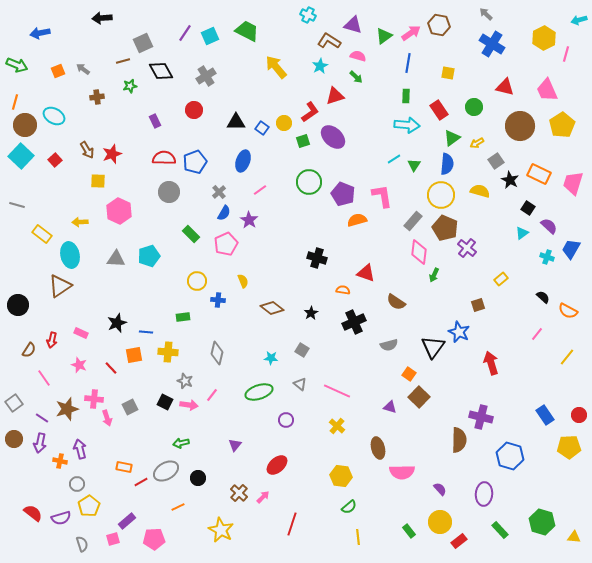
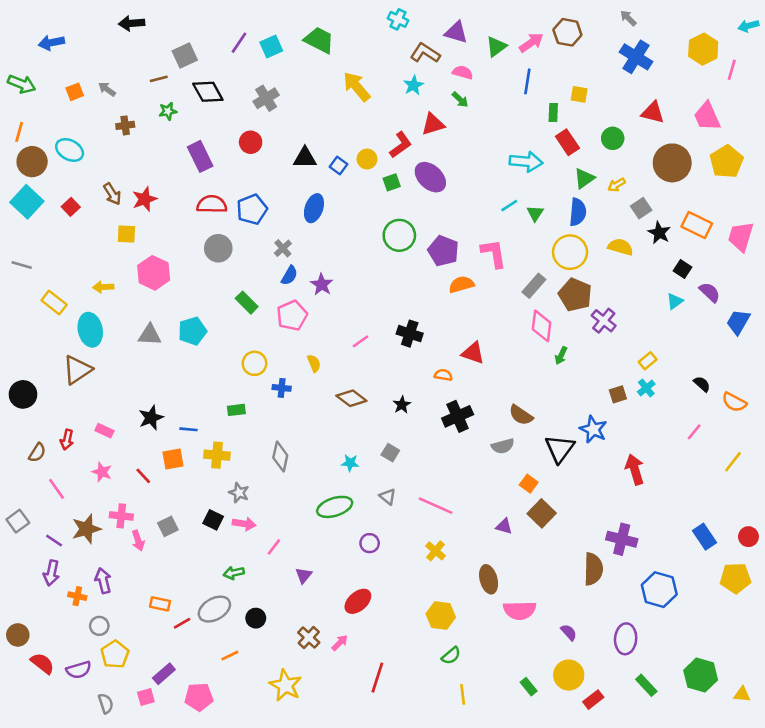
green rectangle: (406, 96) -> (553, 112), moved
purple rectangle: (155, 121) -> (200, 156), size x1.6
pink line: (260, 190) -> (361, 341), moved
cyan cross: (547, 257) -> (646, 388), moved, turned 32
brown semicircle: (396, 302) -> (521, 415), moved
pink line: (212, 395) -> (274, 547), moved
brown circle: (14, 439) -> (18, 635), moved

